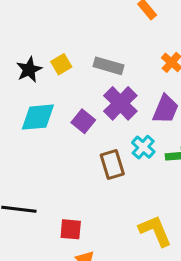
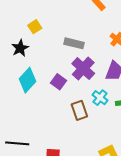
yellow square: (61, 64) -> (35, 27), moved
cyan diamond: (38, 117) -> (28, 80), turned -40

